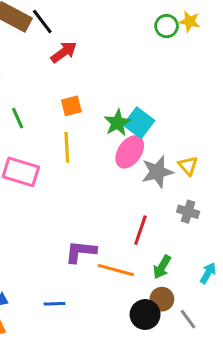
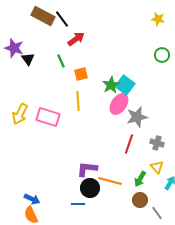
green circle: (167, 26) -> (162, 55), moved
green line: (18, 118) -> (61, 61), moved
yellow triangle: (188, 166) -> (157, 167), moved
red line: (140, 230) -> (129, 144), moved
blue line: (55, 304) -> (78, 204), moved
black circle: (145, 315) -> (90, 188), moved

